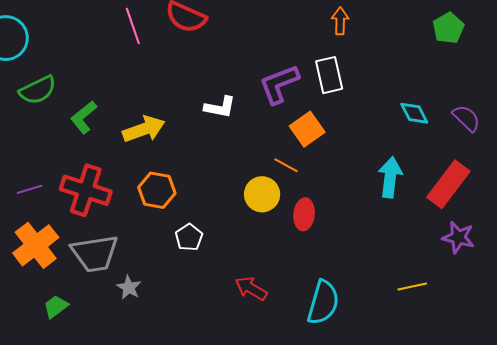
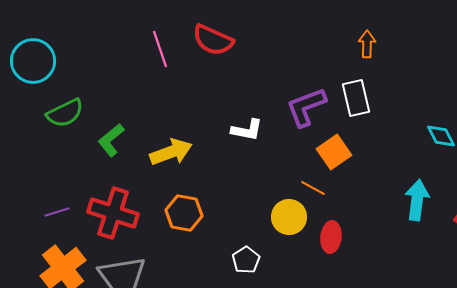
white pentagon: (189, 237) -> (246, 260), moved

